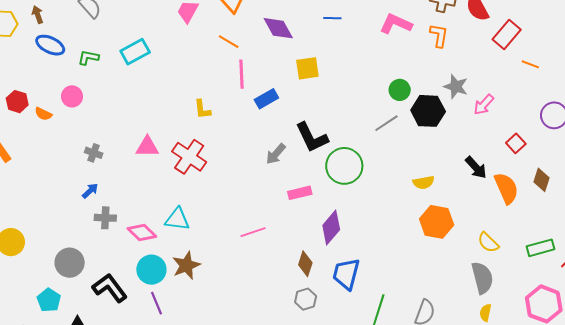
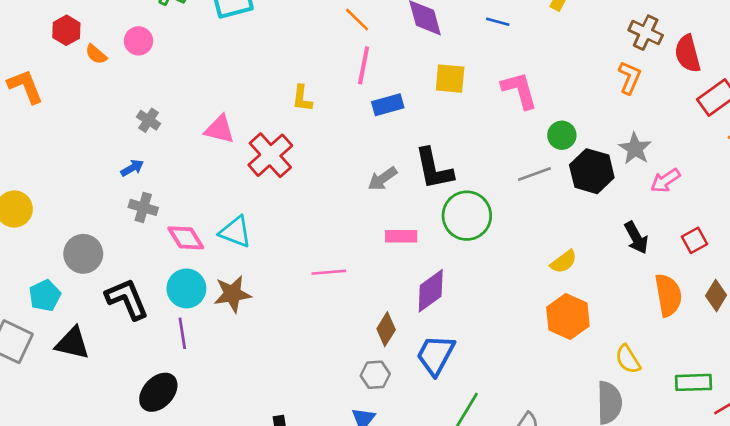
pink L-shape: (396, 24) -> (519, 90), moved, turned 36
black arrow: (476, 167) -> (636, 238), moved
yellow semicircle: (424, 182) -> (564, 262), turned -40

